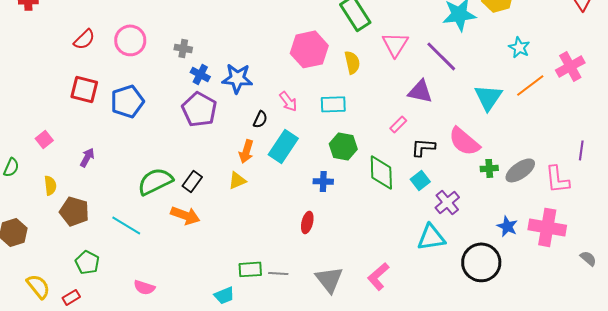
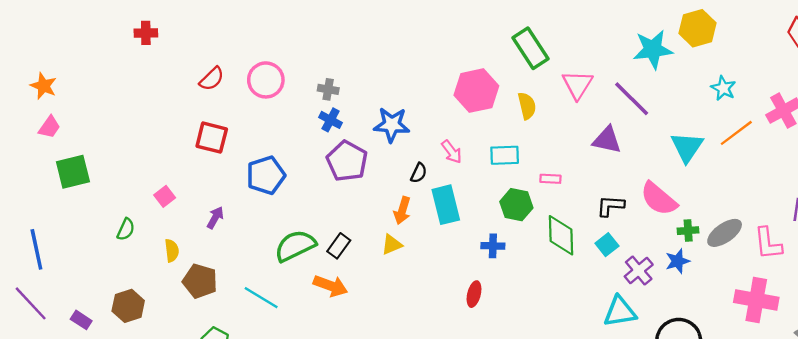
blue cross: (200, 74) -> (331, 120), moved
blue pentagon: (127, 101) -> (266, 175), moved
pink rectangle: (398, 124) -> (550, 179), moved, turned 48
cyan rectangle: (283, 146) -> (446, 205), turned -48
blue star: (507, 226) -> (677, 261), moved, turned 30

